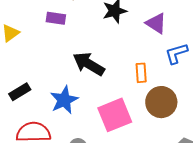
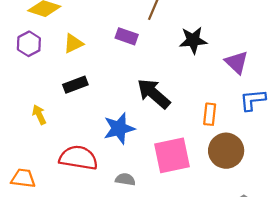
black rectangle: (20, 92) -> (75, 85), moved

